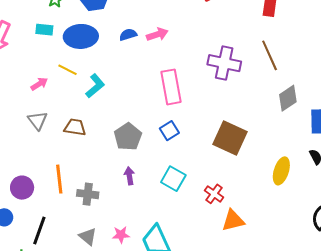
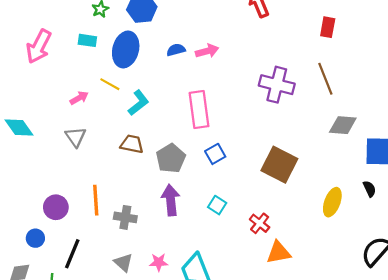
blue ellipse: (81, 36) -> (126, 49), turned -76
pink rectangle: (171, 87) -> (199, 110), moved
gray diamond: (288, 98) -> (343, 125), turned 36
brown trapezoid: (75, 127) -> (132, 144), moved
purple arrow: (129, 176) -> (171, 200), size x1.6
cyan square: (173, 179) -> (217, 205), size x0.7

